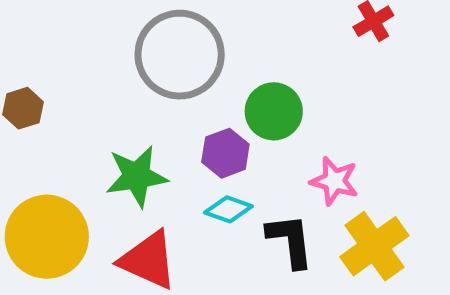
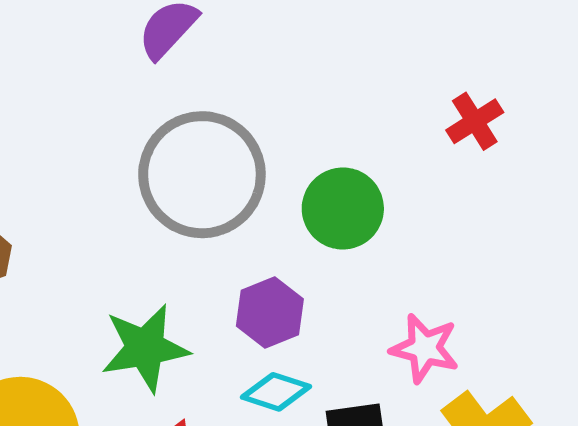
green circle: (274, 111) -> (343, 208), moved

